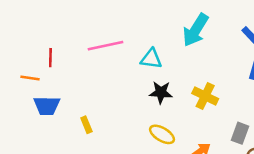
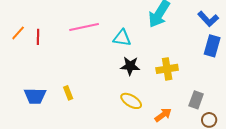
orange line: (30, 78) -> (18, 33), moved, turned -56
yellow cross: (205, 96) -> (167, 69), turned -35
blue trapezoid: (47, 106) -> (35, 96), moved

